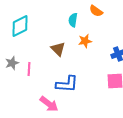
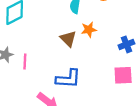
brown triangle: (58, 49) -> (68, 39), moved

